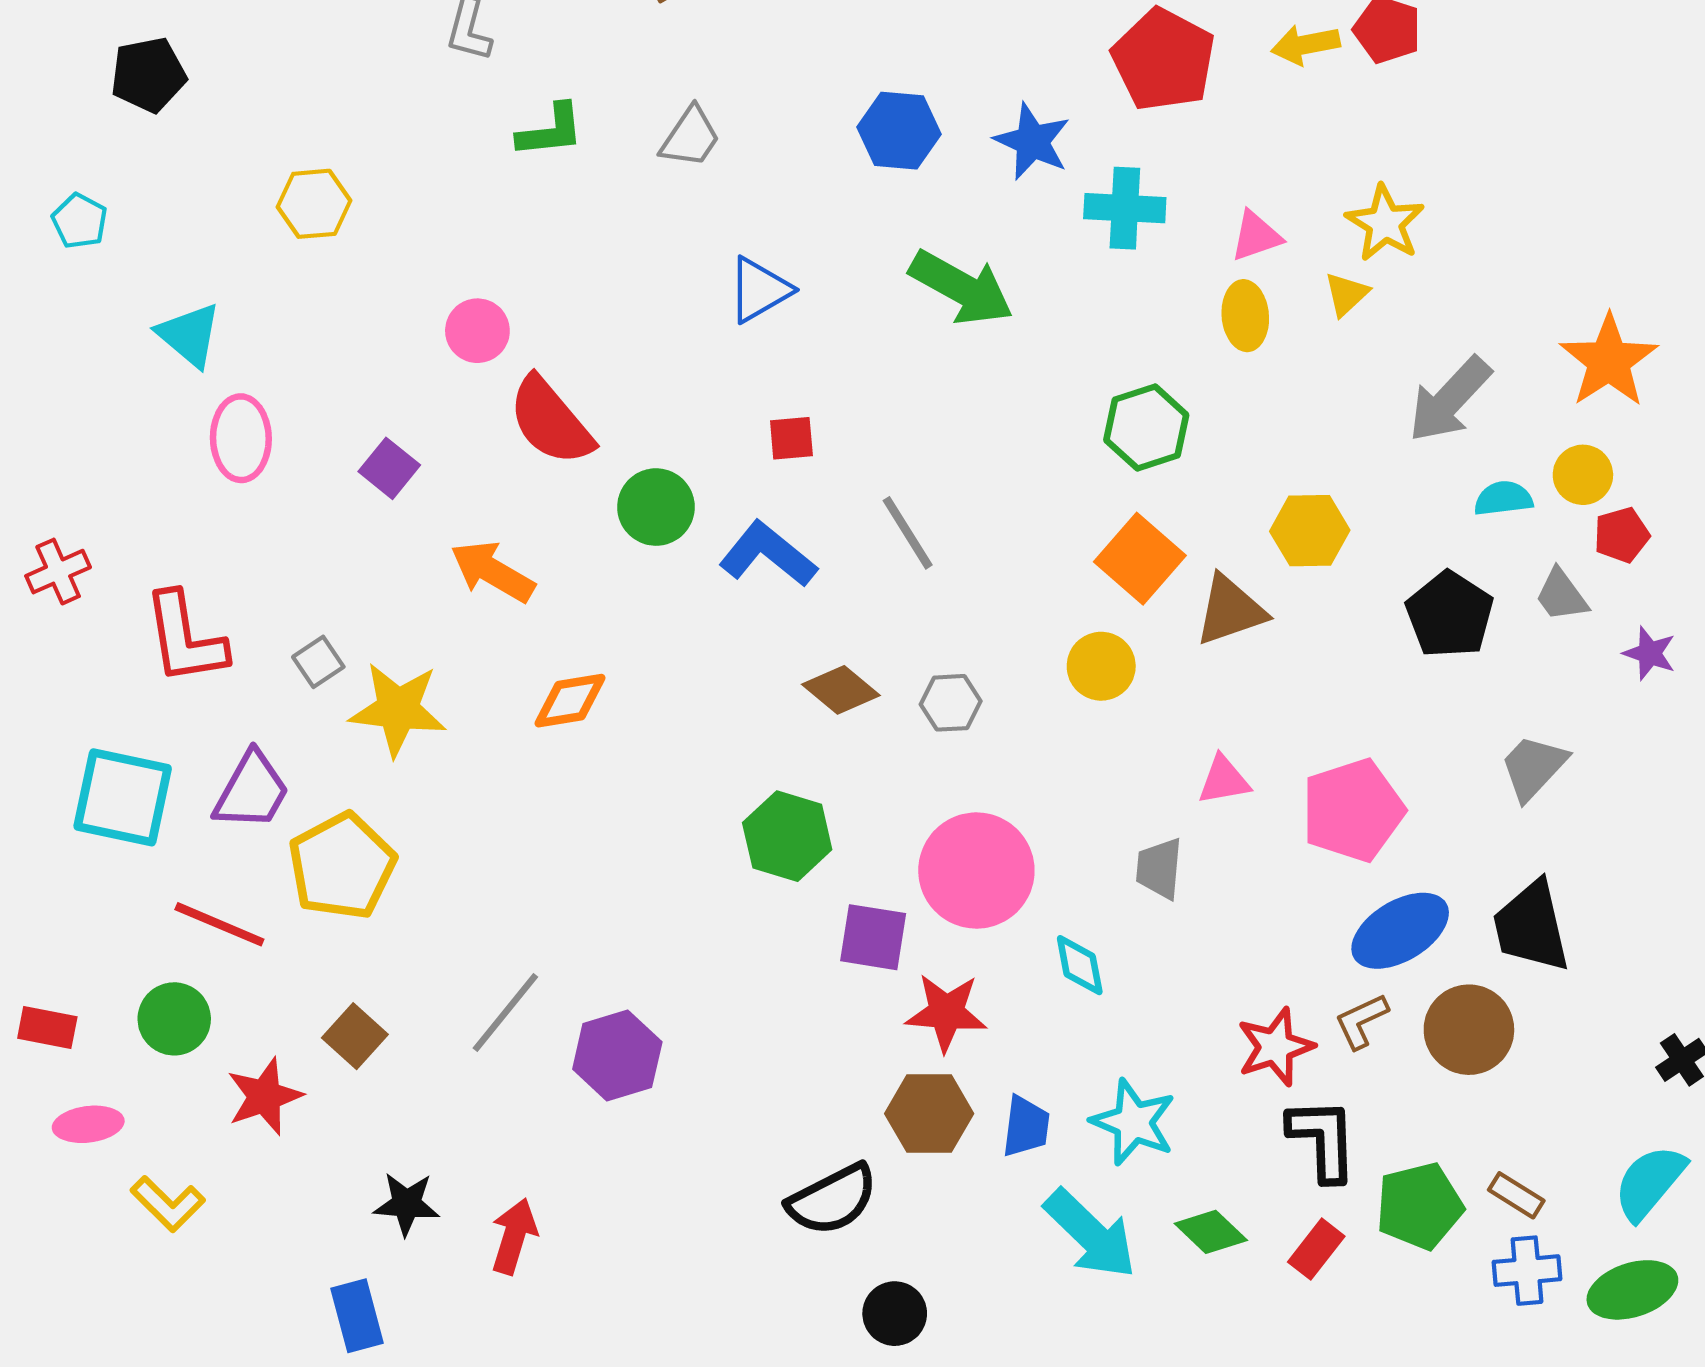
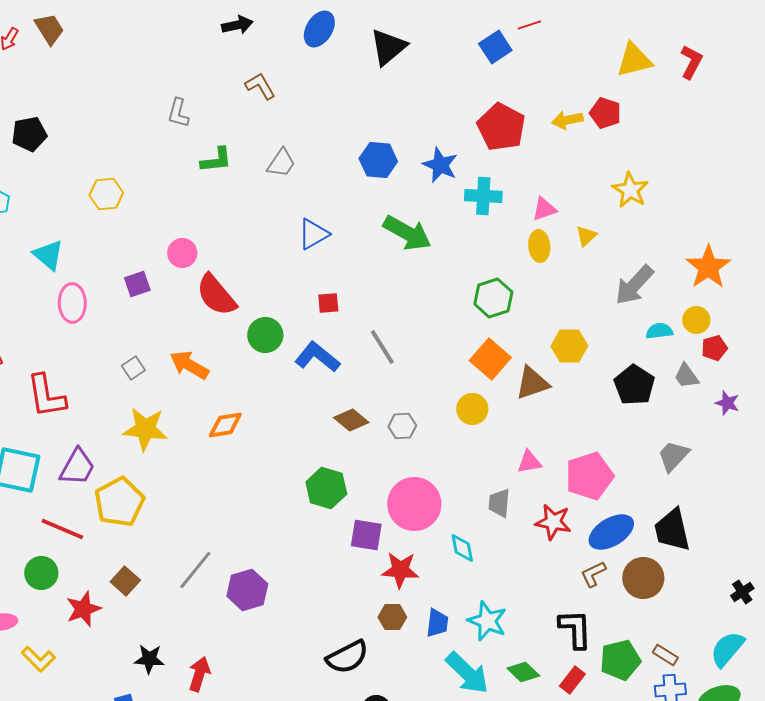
yellow star: (1385, 223) -> (630, 190), moved
purple square: (389, 468) -> (137, 284), moved, turned 32
gray square: (318, 662) -> (133, 368), moved
red star: (1275, 1047) -> (553, 522), moved, turned 30
brown hexagon: (929, 1114) -> (392, 617), size x0.7

